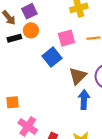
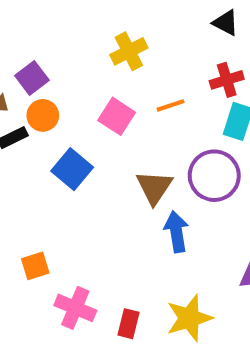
pink square: (66, 38) -> (117, 116), turned -30
blue square: (52, 57) -> (72, 169), moved

